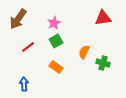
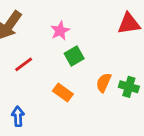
green square: (56, 41) -> (74, 56), moved
orange semicircle: (84, 52) -> (104, 83), moved

